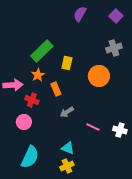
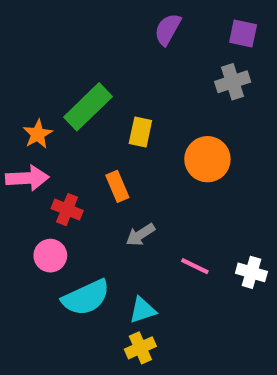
purple square: (116, 16) -> (243, 33), turned -32
gray cross: (114, 48) -> (233, 82), moved
orange star: (38, 75) -> (38, 134), moved
cyan triangle: (68, 148) -> (143, 310), turned -40
cyan semicircle: (30, 157) -> (86, 298), moved, turned 40

